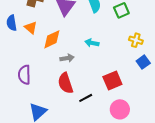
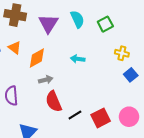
gray arrow: (67, 58) -> (46, 80), moved
red square: (112, 81) -> (101, 118), moved
pink circle: (120, 109) -> (129, 117), moved

